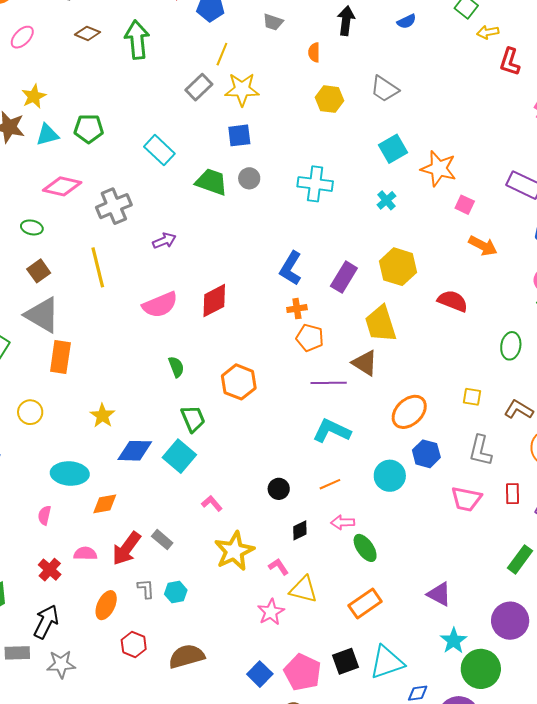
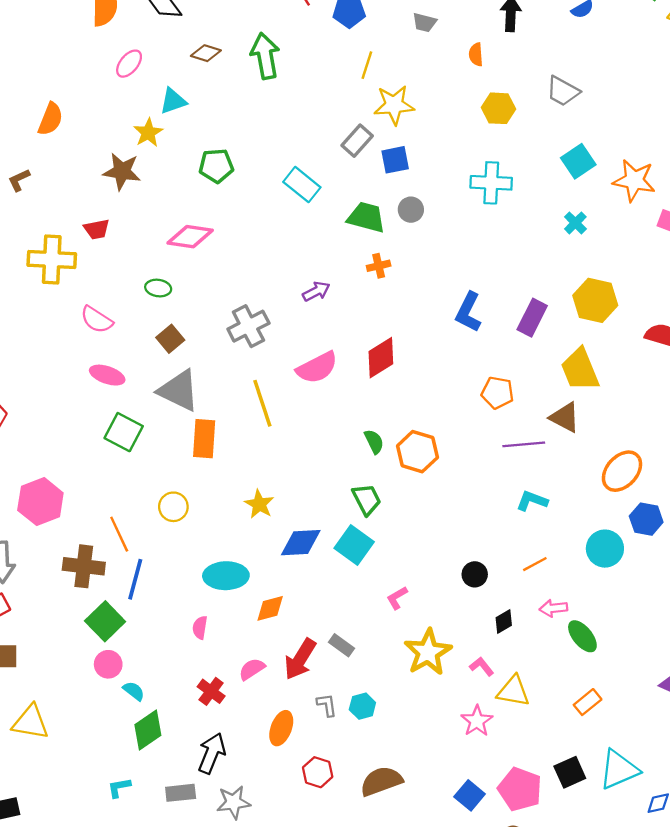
gray rectangle: (199, 87) -> (357, 141), moved
cyan triangle: (47, 135) -> (173, 101), moved
cyan cross: (315, 184) -> (491, 183), moved
gray cross: (114, 206) -> (248, 326), moved
yellow line: (98, 267) -> (262, 403), moved
orange cross: (297, 309) -> (379, 266), moved
green semicircle: (176, 367) -> (374, 442), moved
cyan L-shape: (332, 431) -> (532, 501), size x0.7
pink L-shape: (212, 503) -> (397, 598), turned -75
pink semicircle: (85, 554) -> (252, 669), turned -30
orange rectangle: (365, 604) -> (588, 702), size x0.7

